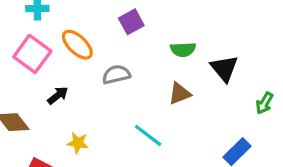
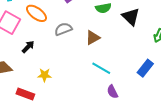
brown triangle: (180, 94) -> (93, 38), moved
cyan line: (148, 135) -> (101, 68), moved

